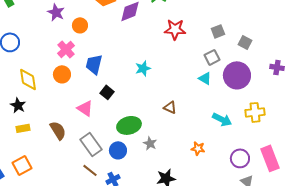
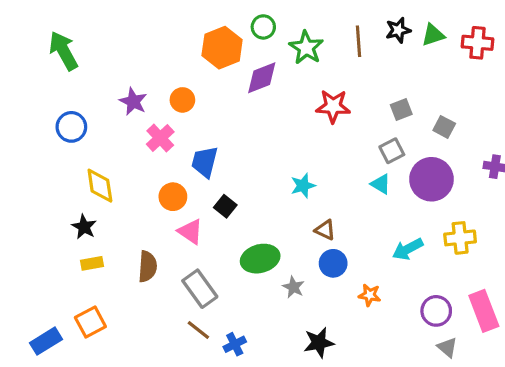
purple star: (56, 12) -> (133, 102), moved
cyan star: (143, 68) -> (303, 186), moved
orange circle: (62, 74) -> (173, 197), moved
cyan arrow: (222, 119) -> (408, 249), turned 126
brown semicircle: (58, 130) -> (148, 266), turned 36
blue circle: (118, 150) -> (333, 263), moved

